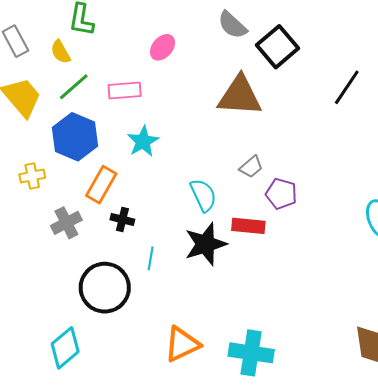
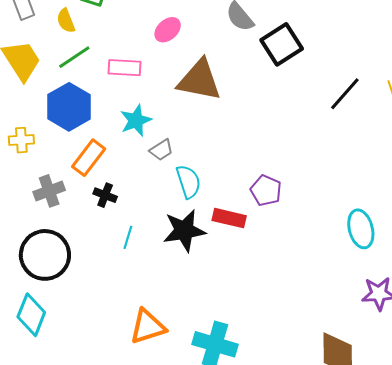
brown triangle: (240, 96) -> (199, 80), moved
gray trapezoid: (251, 167) -> (161, 150), moved
black circle: (105, 288) -> (45, 255), moved
cyan diamond: (65, 348) -> (31, 315), turned -36

